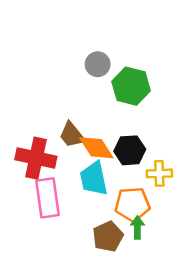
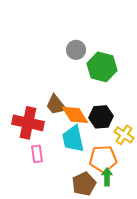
yellow cross: (159, 173) -> (124, 135), turned 36
pink rectangle: (48, 198) -> (37, 154), size x0.6

